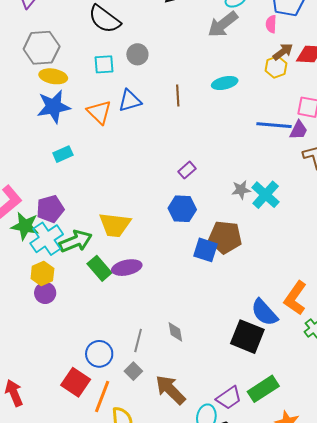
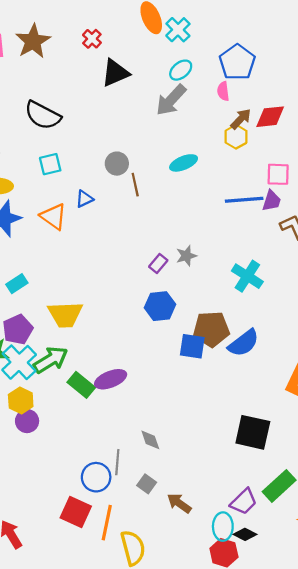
gray circle: (137, 54) -> (117, 164), moved
blue triangle: (130, 101) -> (84, 199), size x0.7
cyan rectangle: (63, 154) -> (17, 284), moved
gray star: (241, 190) -> (186, 256), moved
yellow trapezoid: (115, 225) -> (65, 314), moved
blue semicircle: (264, 312) -> (244, 343), moved, turned -76
gray diamond: (175, 332) -> (150, 440), moved
gray line: (138, 340) -> (117, 462), moved
gray square: (133, 371) -> (147, 484), moved
brown arrow: (170, 390) -> (179, 503), size x0.7

